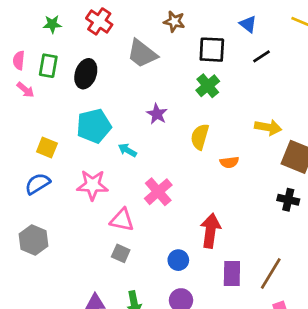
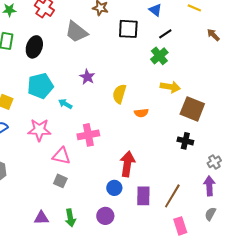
green cross: (208, 86) -> (159, 56), moved
pink cross: (158, 192) -> (88, 135), turned 30
blue circle: (178, 260) -> (114, 188), moved

